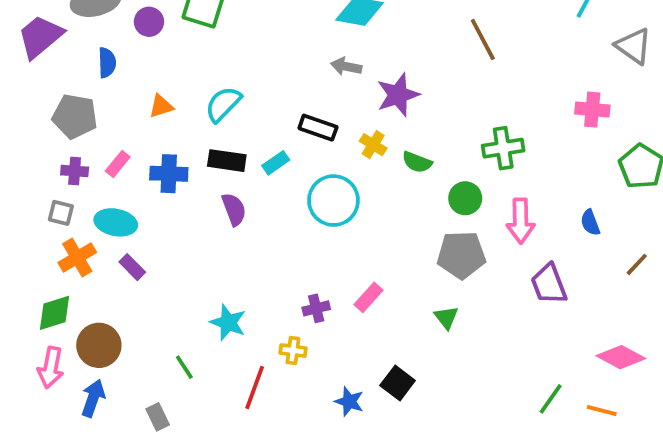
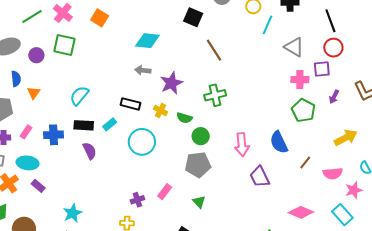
orange triangle: (161, 106) -> (34, 93), moved, turned -32
pink cross: (592, 110) -> (300, 80), moved
green cross: (503, 148) -> (215, 95), moved
green circle: (465, 198) -> (201, 136), moved
blue semicircle: (590, 223) -> (279, 142), size x1.6
gray pentagon: (461, 255) -> (198, 165), moved
green triangle: (446, 317) -> (199, 202), moved
cyan star: (228, 322) -> (73, 213), moved, turned 30

